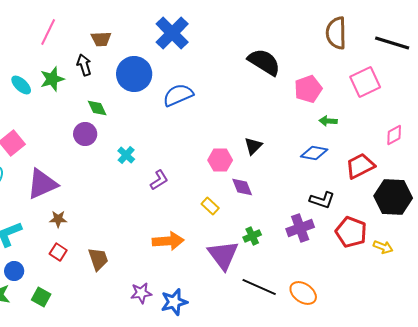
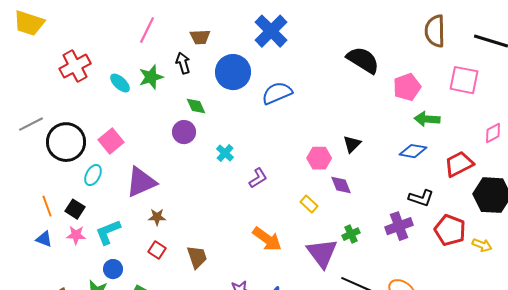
pink square: (365, 82) -> (464, 80), turned 36
green arrow: (328, 121) -> (427, 119), size x1.4
orange arrow: (168, 241) -> (267, 239), turned 40

